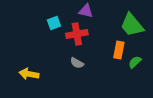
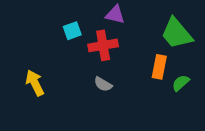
yellow arrow: (29, 74) -> (35, 83), moved, turned 54

